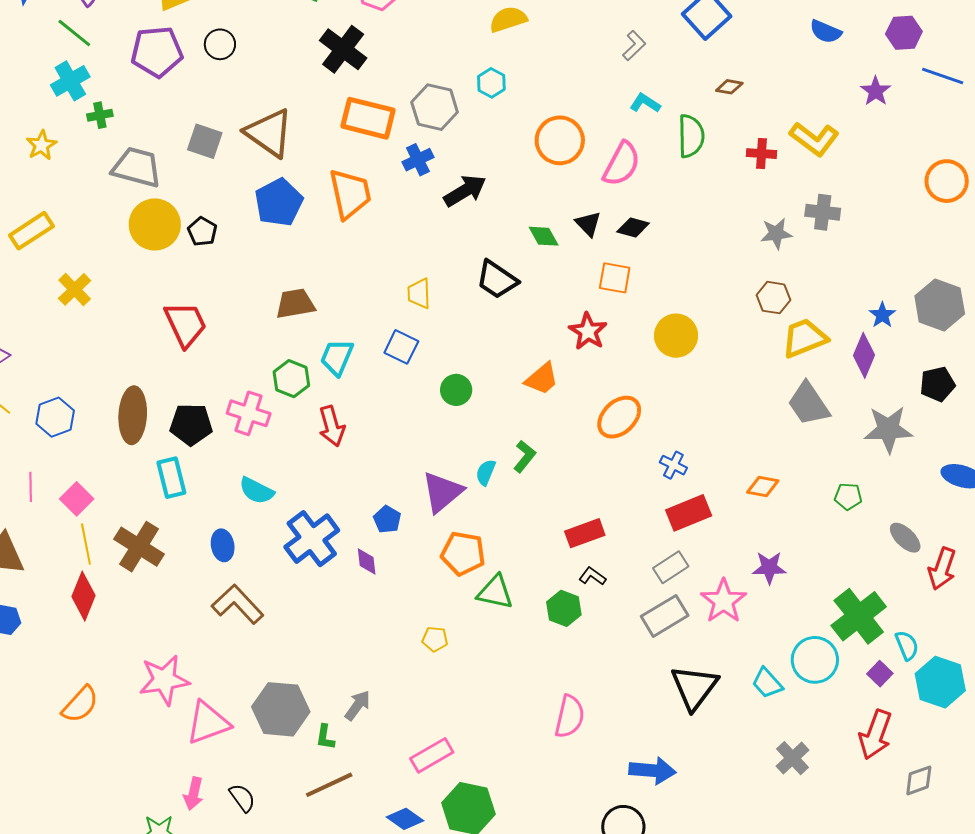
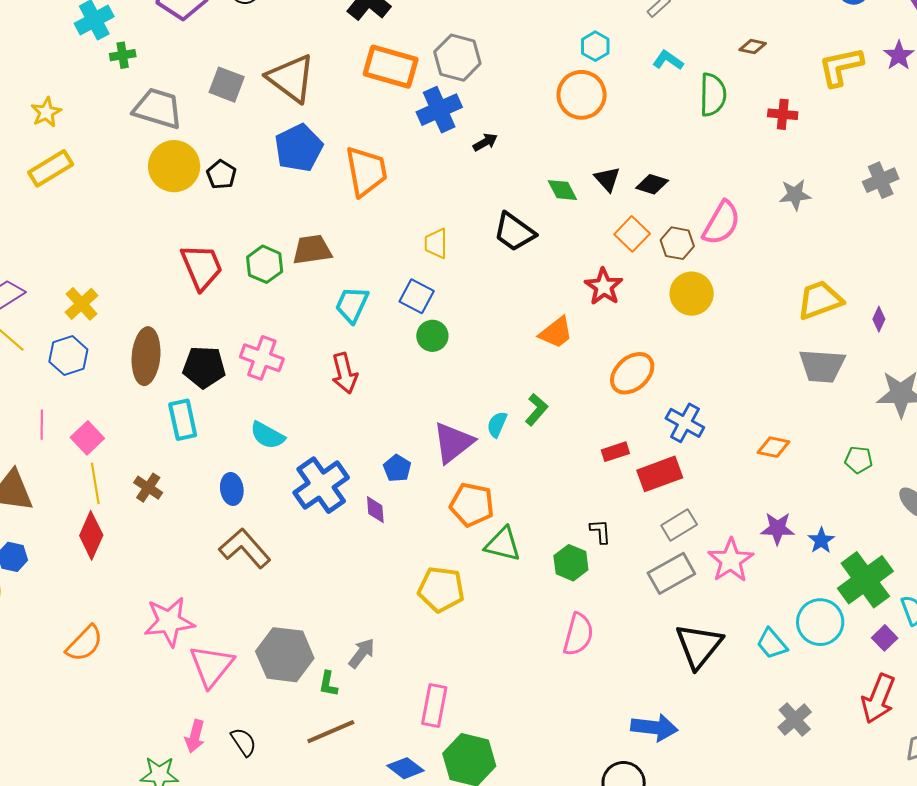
cyan hexagon: (491, 83) -> (595, 46), moved
yellow L-shape: (814, 139) -> (841, 67), moved, turned 129
yellow star: (41, 145) -> (46, 112), moved
blue cross: (418, 160) -> (439, 110), size x1.4
pink semicircle: (622, 164) -> (721, 223), moved
black arrow: (465, 191) -> (485, 142), size x0.6
orange trapezoid: (350, 194) -> (366, 171), moved
gray cross: (823, 212) -> (881, 180), moved, turned -32
orange square: (615, 278) -> (632, 234), turned 32
yellow cross: (75, 289) -> (82, 304), moved
brown hexagon: (774, 298) -> (677, 243), moved
blue star: (882, 315) -> (821, 540), moved
purple diamond: (864, 355) -> (879, 319), size x0.6
green hexagon: (291, 379) -> (265, 264), moved
green circle: (456, 390) -> (432, 336), moved
gray trapezoid: (809, 404) -> (822, 366), turned -54
blue cross: (673, 465) -> (685, 423), size x1.4
red rectangle: (689, 513) -> (660, 474), moved
red rectangle: (585, 533) -> (615, 452), moved, size x0.7
brown cross: (139, 547) -> (148, 488), size x0.6
black L-shape: (592, 576) -> (600, 531), turned 48
yellow pentagon: (435, 639) -> (441, 589), size x1.8
pink semicircle: (570, 717) -> (578, 634), moved
pink triangle: (208, 723) -> (212, 666), turned -33
pink rectangle: (432, 755) -> (434, 705), turned -51

